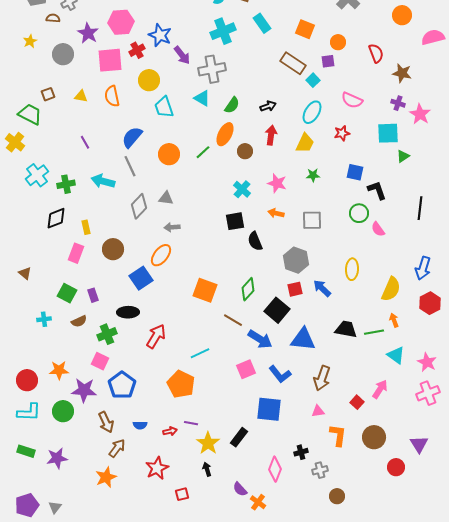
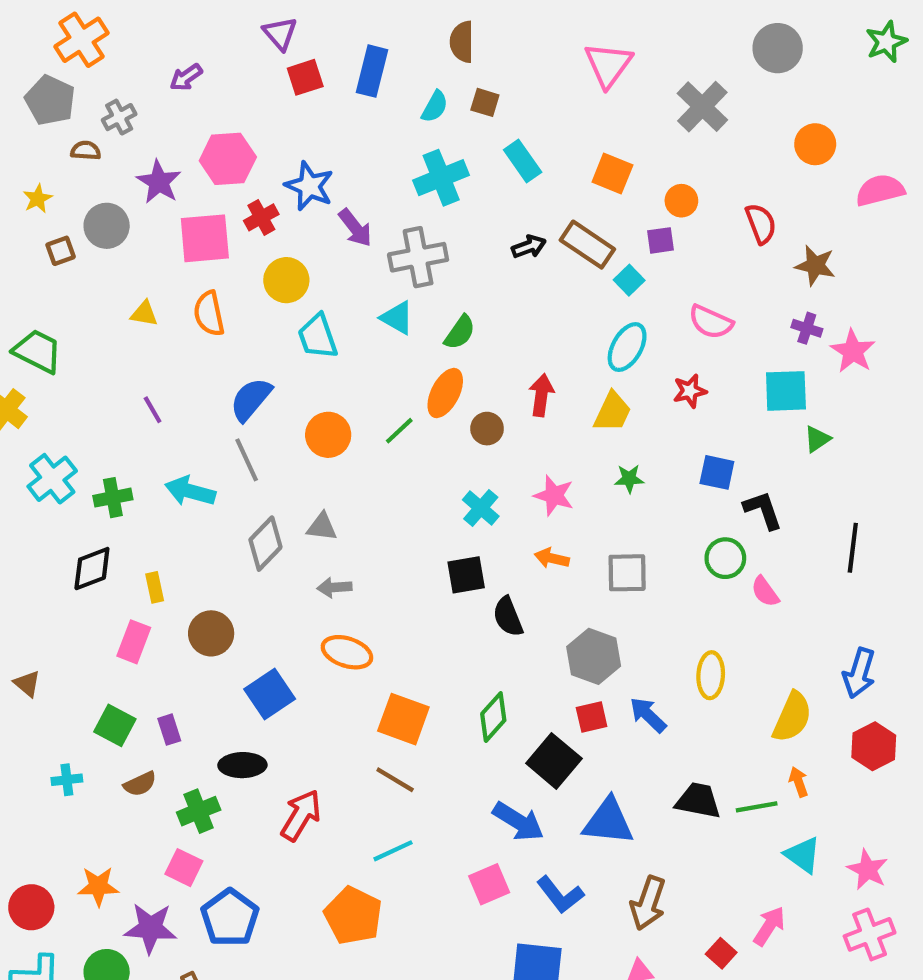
brown square: (48, 94) -> (61, 251), moved
black arrow: (268, 106) -> (529, 247), moved
orange ellipse: (161, 255) -> (347, 652), moved, turned 70
brown line: (233, 320) -> (395, 780), moved

